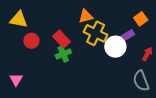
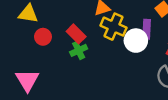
purple rectangle: (126, 37) -> (147, 29), turned -54
pink triangle: (16, 80) -> (27, 80), size x1.6

